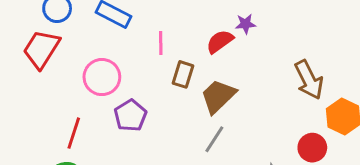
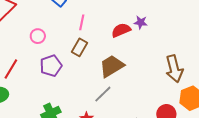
brown rectangle: (183, 74) -> (79, 47), moved
pink circle: (102, 77) -> (38, 36), size x0.6

